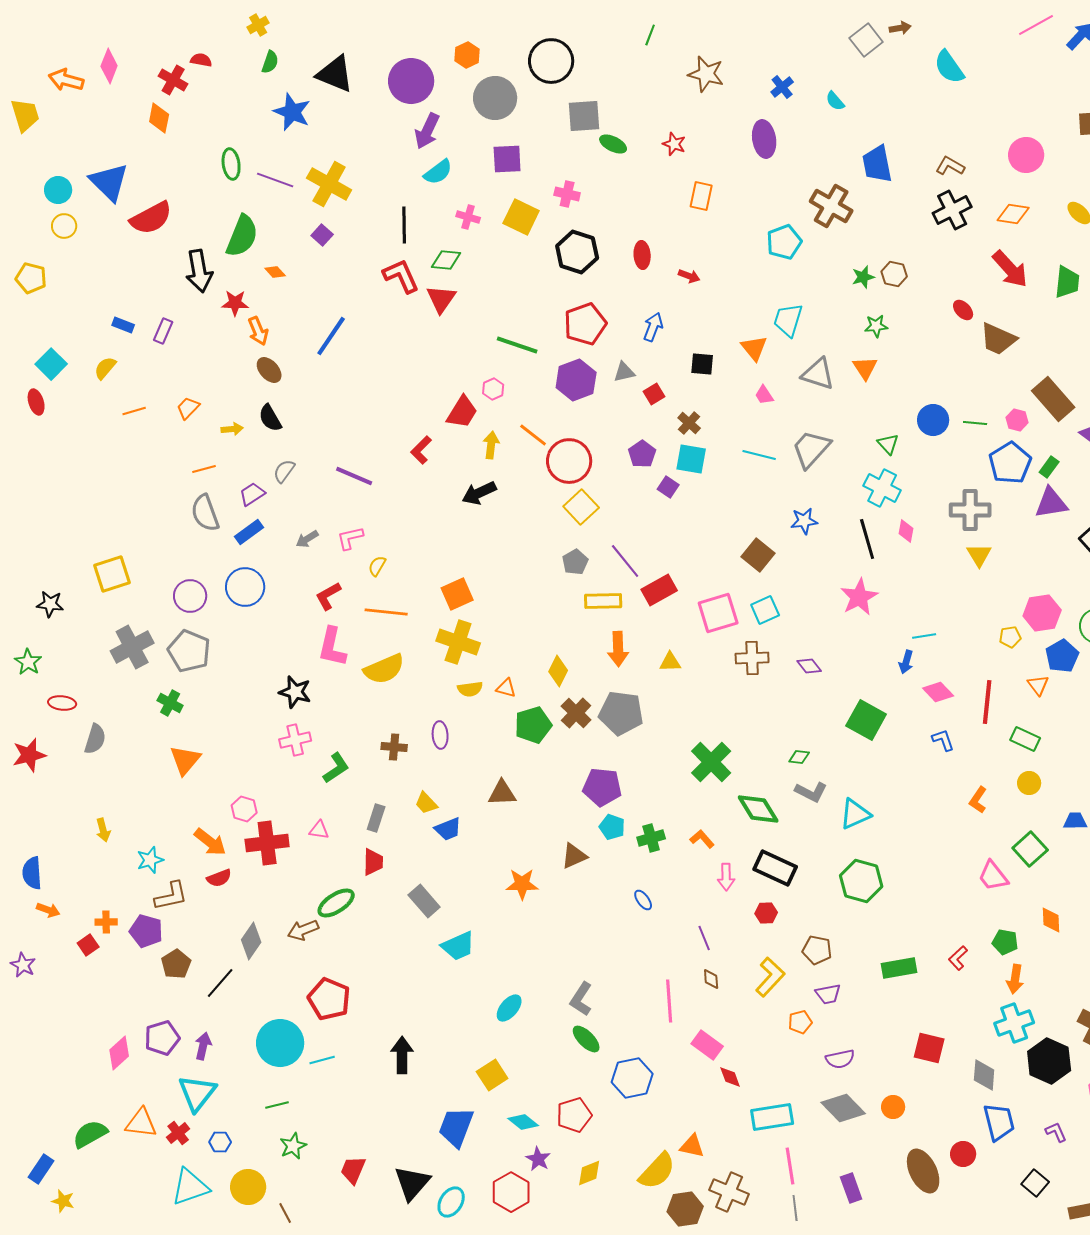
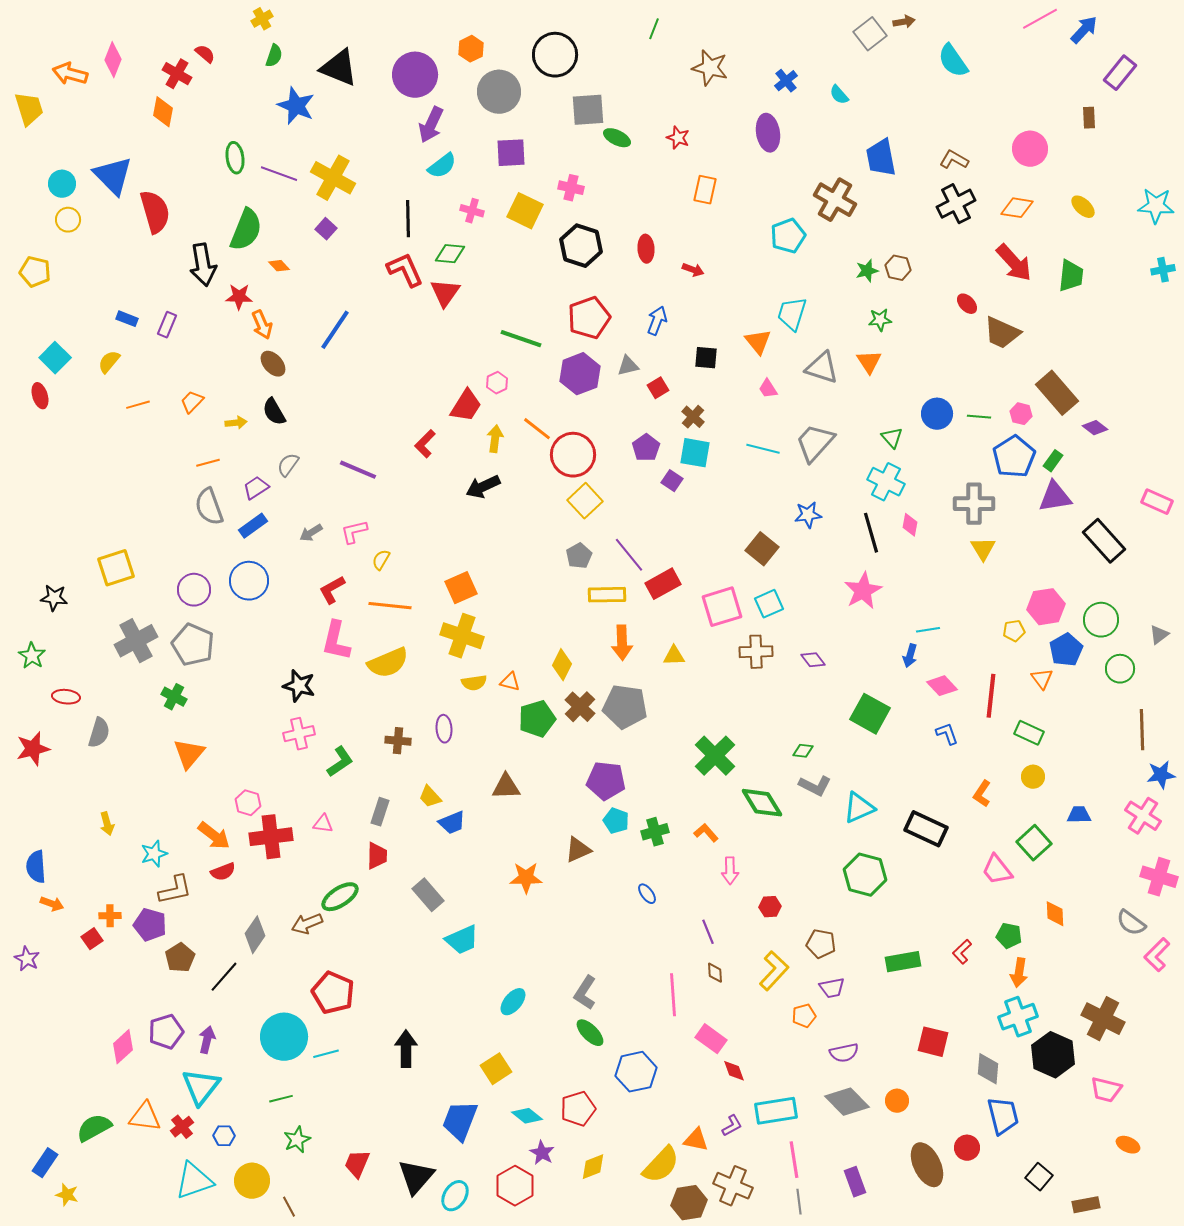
red semicircle: (201, 60) -> (205, 54), turned 30
red semicircle: (151, 218) -> (155, 212), turned -78
black rectangle: (775, 868) -> (926, 829), moved
purple L-shape: (1056, 1132) -> (732, 1126), moved, turned 85

